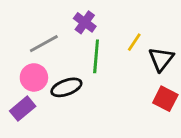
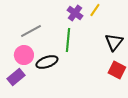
purple cross: (85, 22) -> (75, 13), moved
yellow line: (134, 42) -> (95, 10), moved

